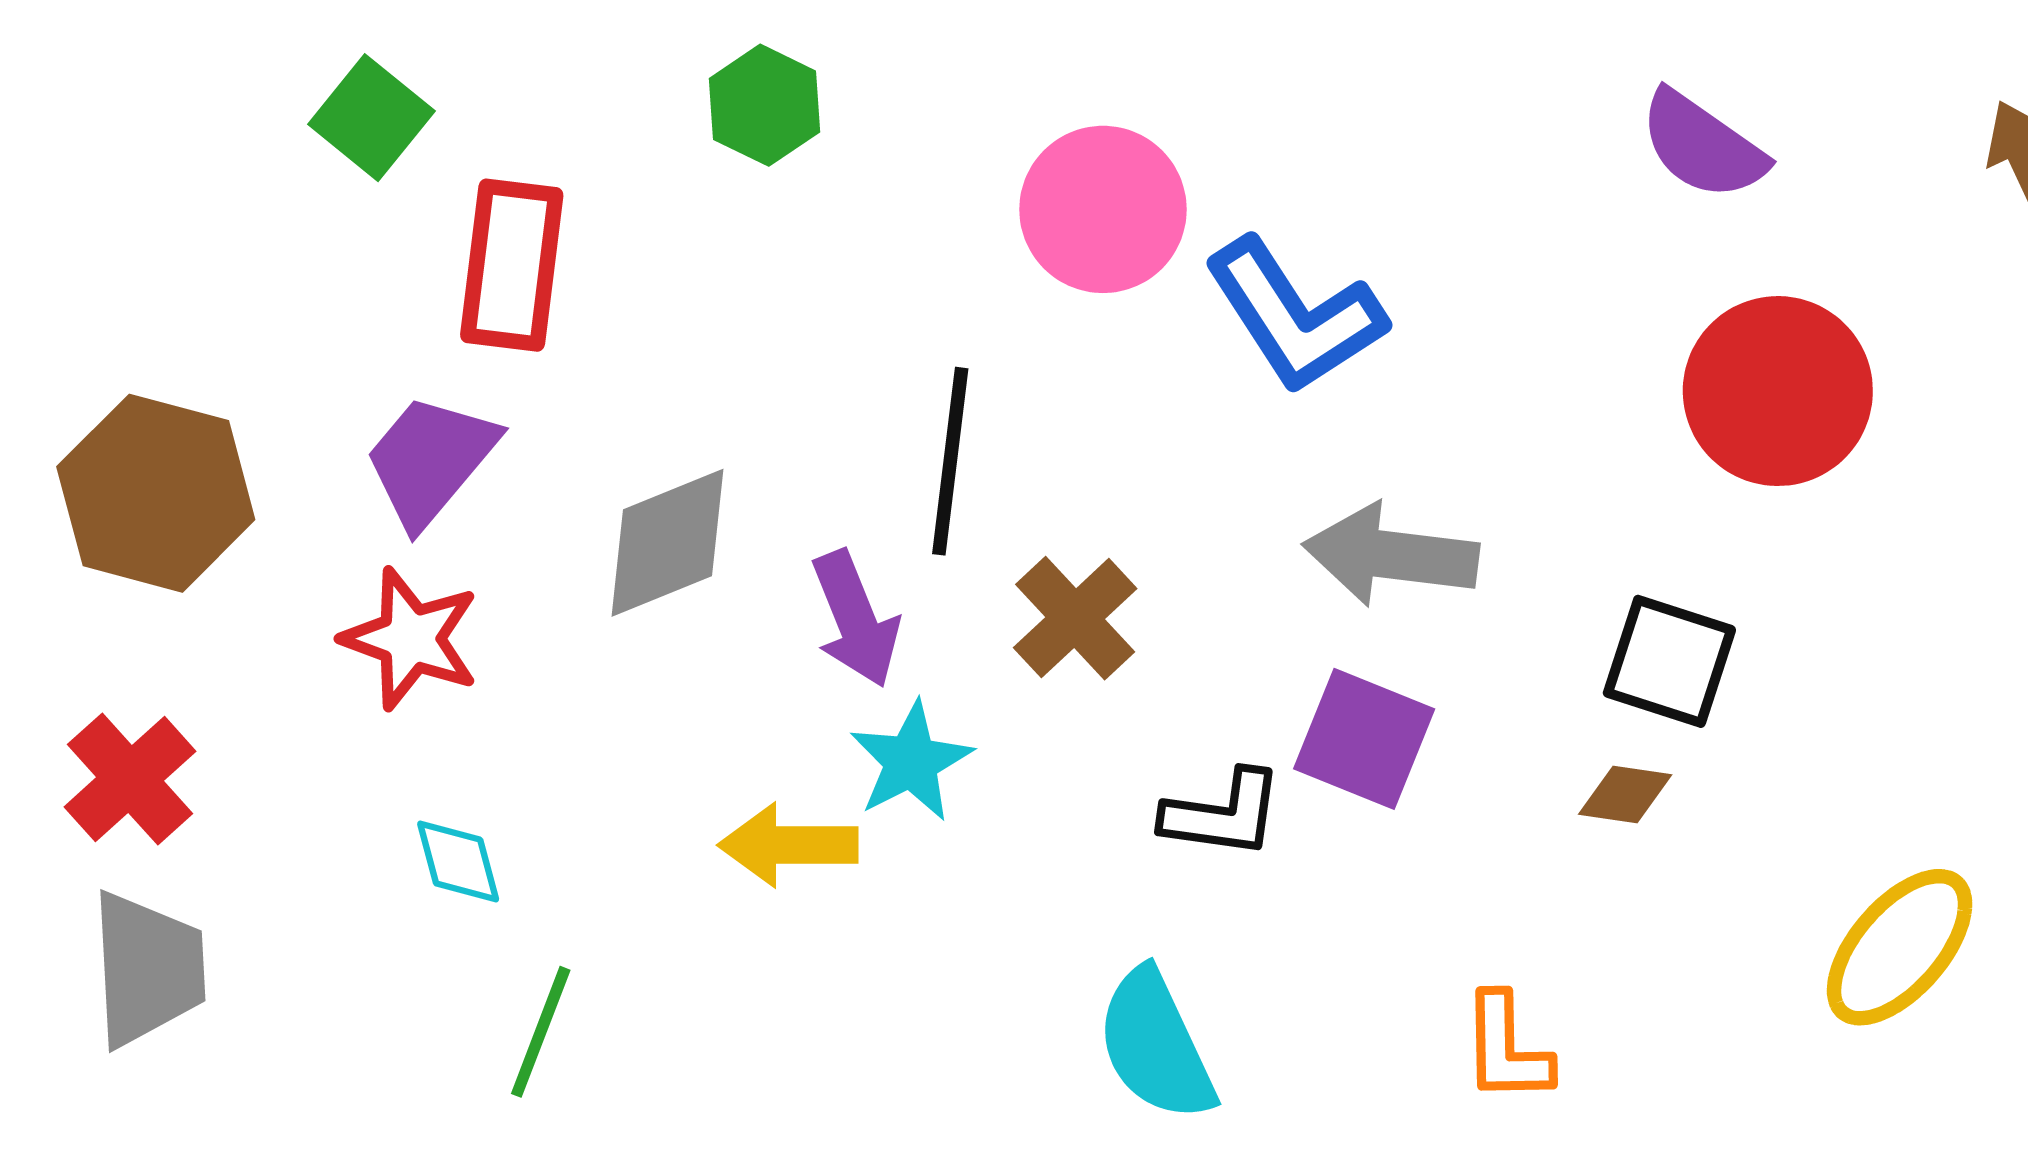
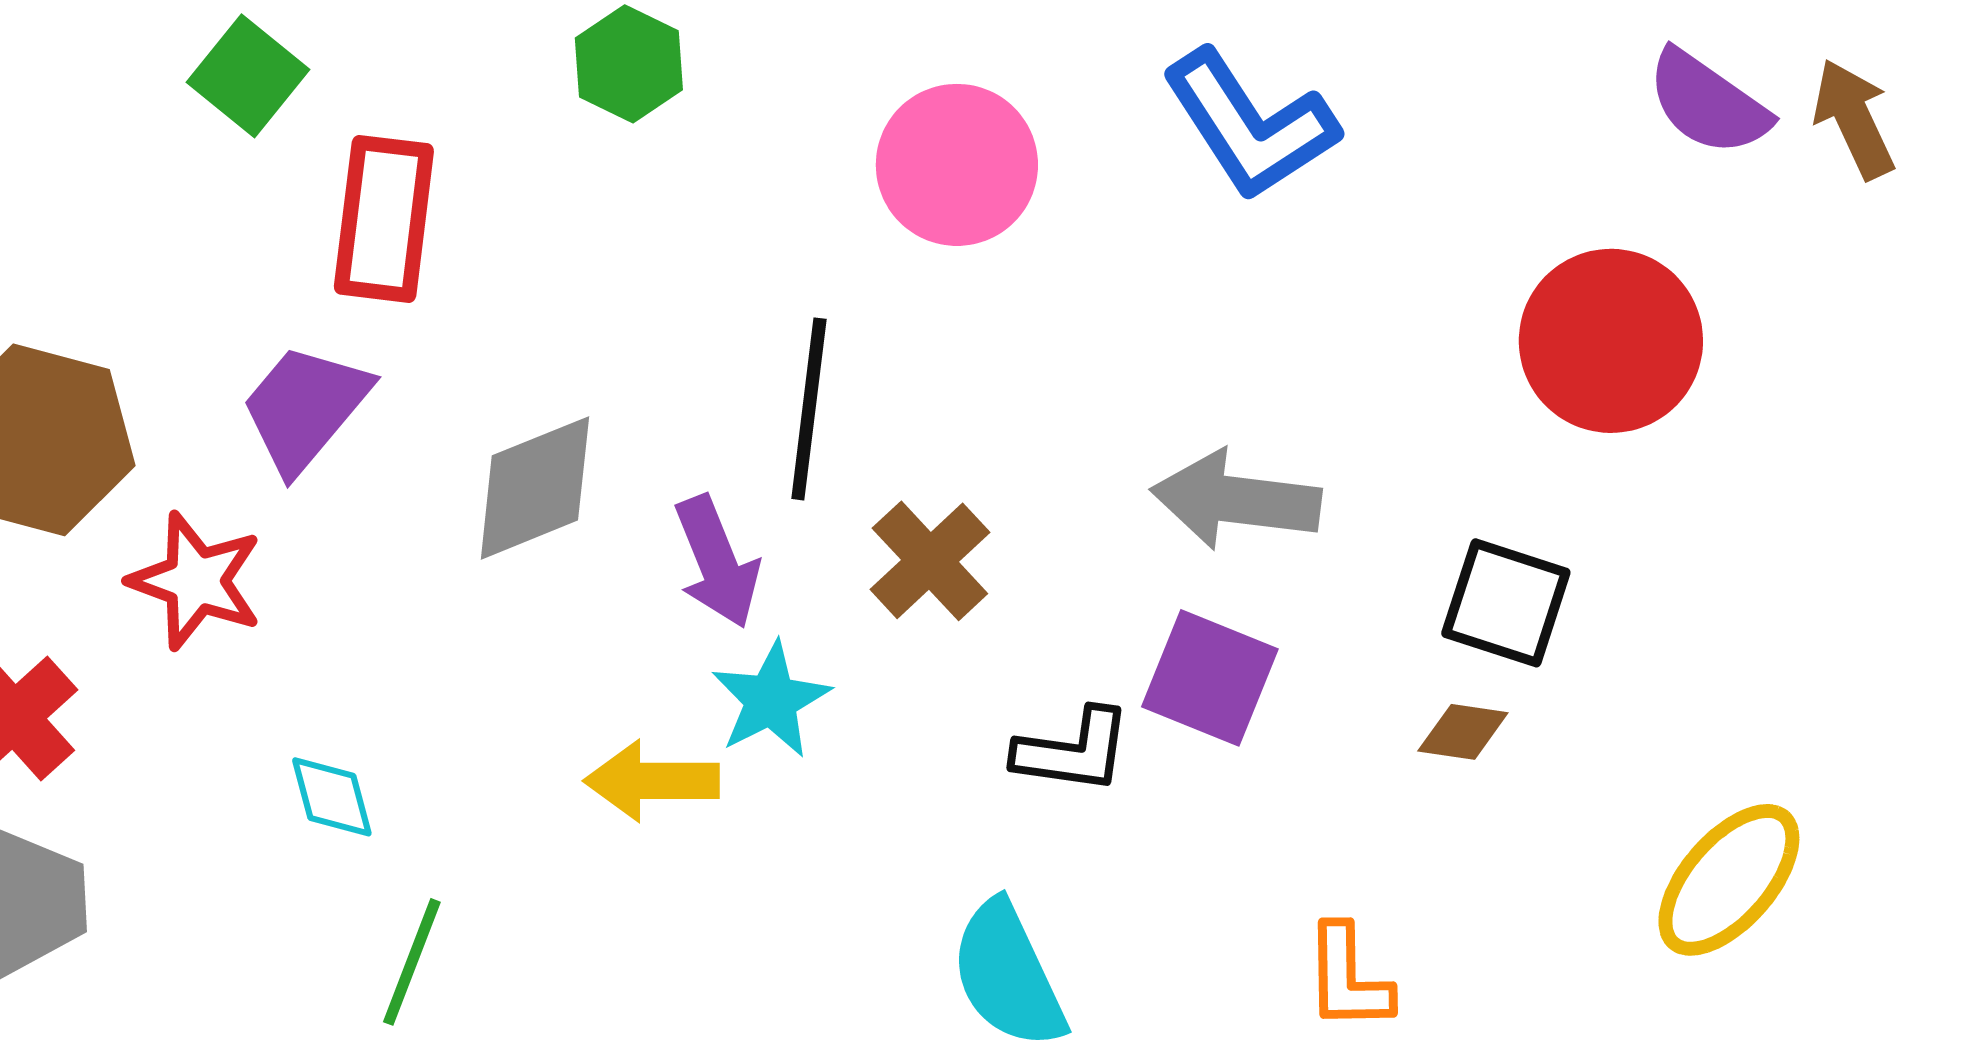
purple semicircle: (1702, 145) -> (1708, 103), moved
blue L-shape: (1295, 316) -> (1250, 125), moved
red star: (411, 639) -> (196, 581), moved

